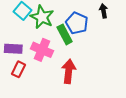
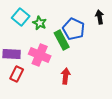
green star: (42, 17) -> (40, 23), size x0.6
red arrow: (69, 71) -> (66, 76), size x0.7

